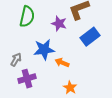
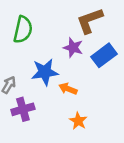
purple star: (59, 24) -> (73, 48), moved

